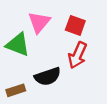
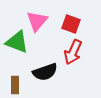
brown rectangle: (16, 90) -> (15, 85), turned -72

